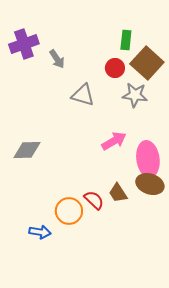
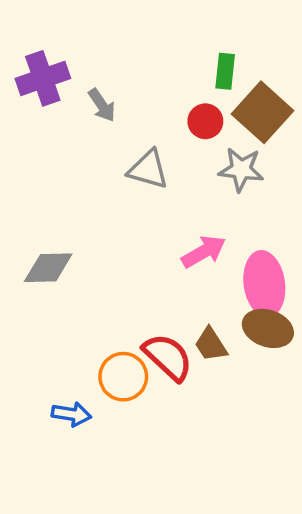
red semicircle: (94, 200) -> (168, 357), size x1.4

